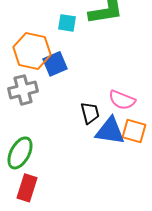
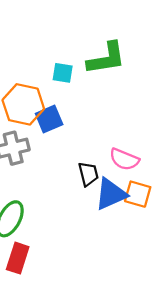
blue triangle: (110, 131) -> (111, 194), turned -32

